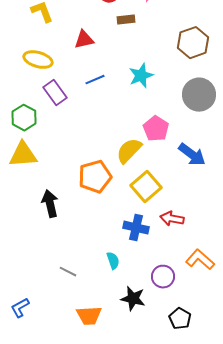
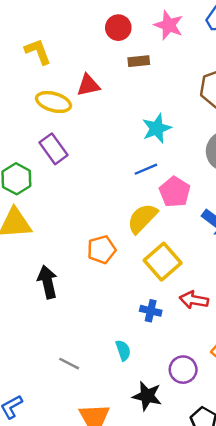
yellow ellipse: (38, 60) -> (54, 102), moved
blue line: (95, 80) -> (146, 169), moved
orange pentagon: (95, 177) -> (101, 250), size x0.7
blue cross: (136, 228) -> (151, 311), size x0.7

